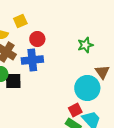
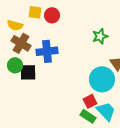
yellow square: (20, 21) -> (35, 12), turned 32
red circle: (37, 39) -> (52, 15), moved

